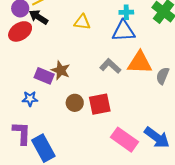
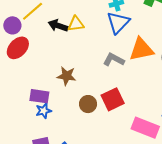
black arrow: (38, 17) -> (58, 26), moved
blue triangle: (124, 31) -> (118, 23), turned -30
purple rectangle: (44, 76) -> (39, 96), moved

